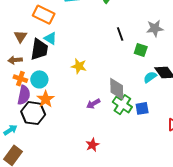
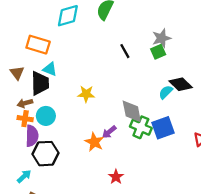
green square: (141, 50) -> (158, 52), moved, turned -32
brown arrow: (15, 60) -> (25, 103), moved
orange star: (46, 99) -> (94, 142), moved
blue square: (142, 108) -> (163, 128), size x1.5

